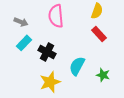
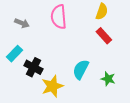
cyan rectangle: (24, 43) -> (15, 54), moved
black cross: (47, 52) -> (33, 67), moved

